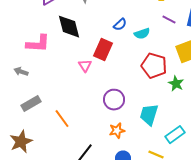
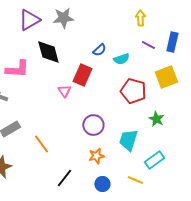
green star: (176, 84) -> (156, 119), moved

